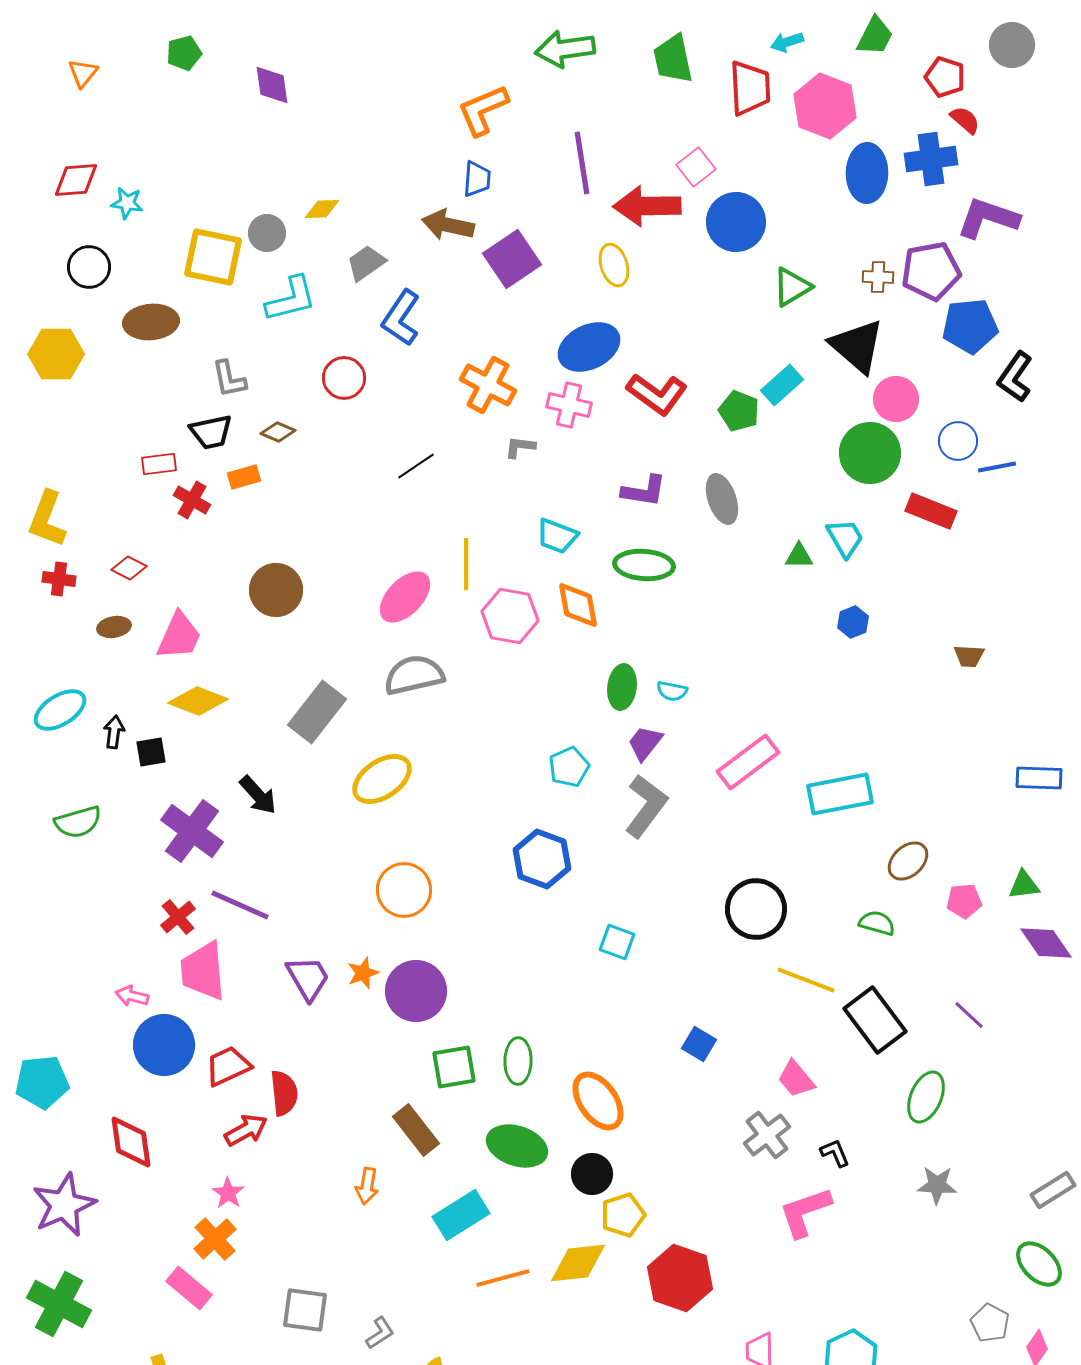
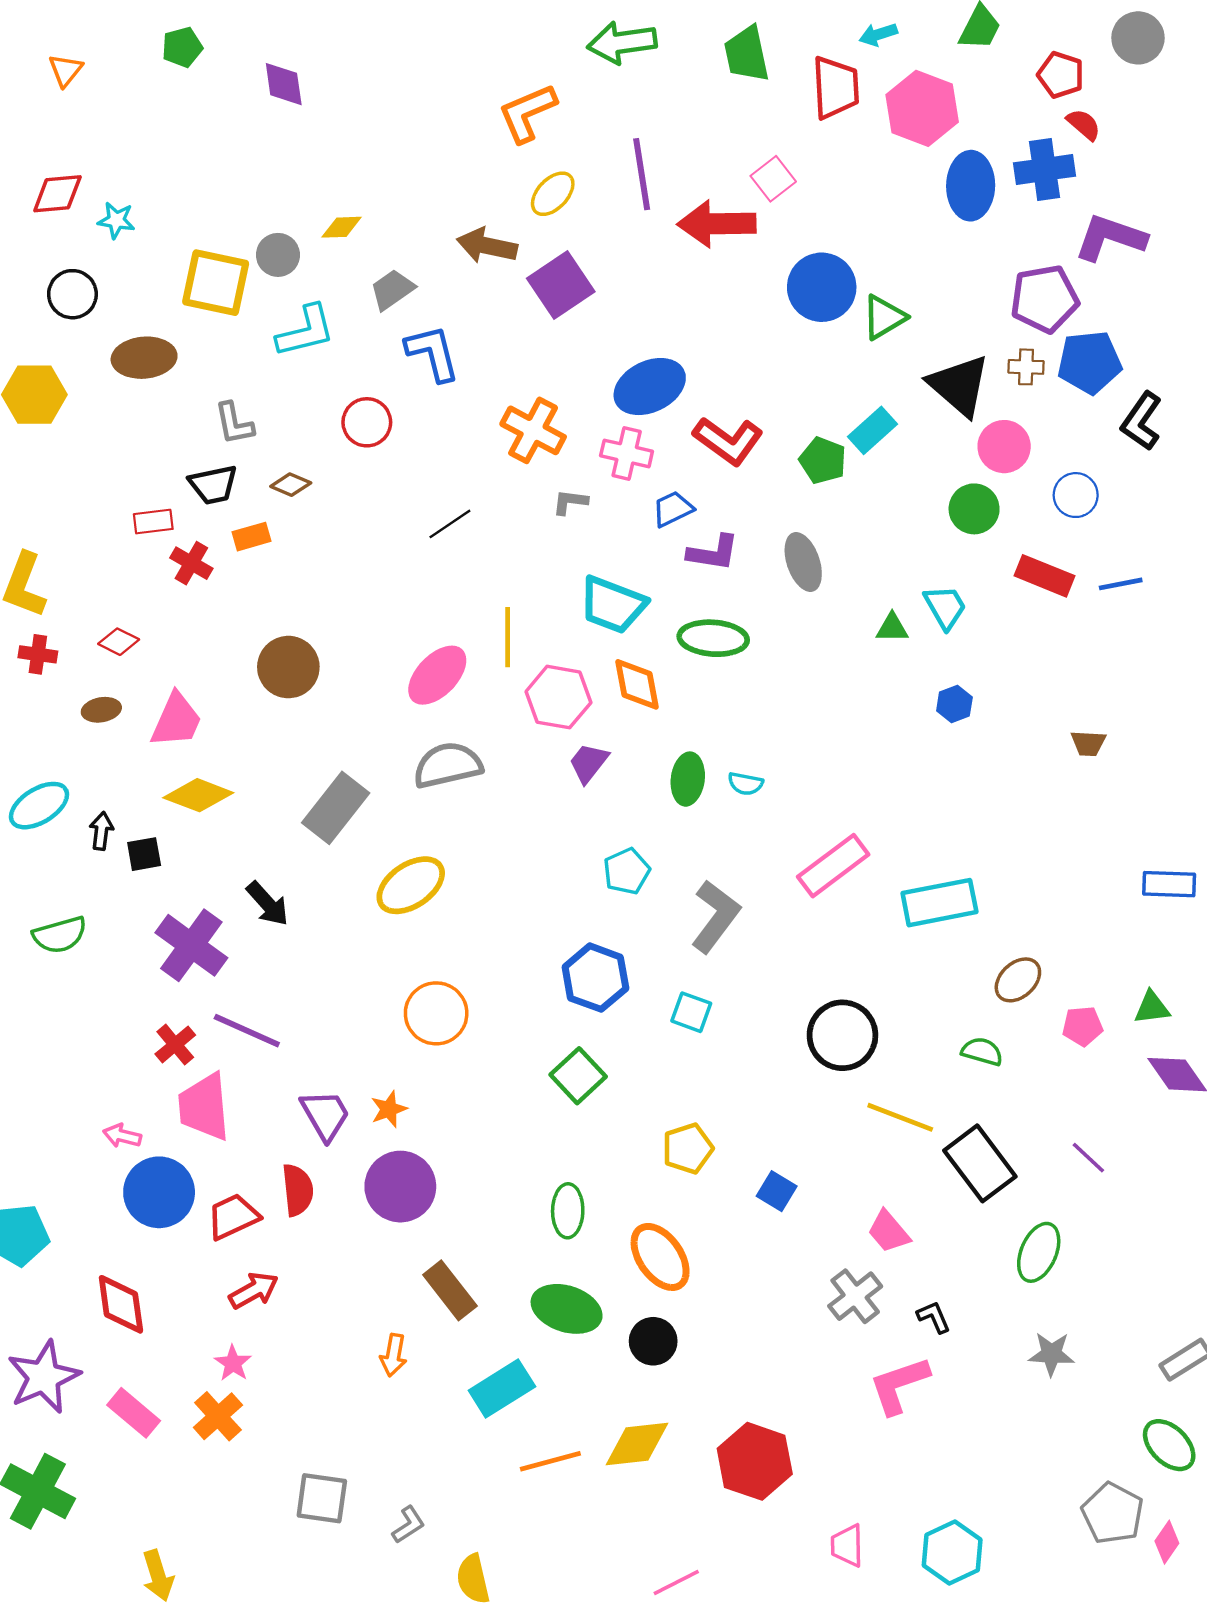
blue trapezoid: (477, 179) -> (673, 509), moved, turned -120
blue circle: (736, 222) -> (822, 287), moved
yellow ellipse: (614, 265) -> (553, 194), moved, turned 60
brown cross: (878, 277) -> (1026, 367), moved
blue L-shape: (401, 318) -> (433, 353), turned 132
green circle: (870, 453) -> (974, 509), size x0.7
blue line: (997, 467) -> (1121, 584), moved
cyan trapezoid: (557, 536) -> (613, 605), size x1.4
purple trapezoid: (645, 743) -> (588, 763), moved
cyan square: (617, 942) -> (691, 1012), moved
purple circle: (416, 991) -> (400, 1187), moved
green square: (454, 1067) -> (578, 1076), moved, turned -33
red semicircle: (284, 1093) -> (298, 1190), moved
yellow pentagon: (623, 1215) -> (688, 1148), moved
pink rectangle: (189, 1288) -> (134, 1413), moved
gray pentagon: (990, 1323) -> (1113, 1513), size x1.4

